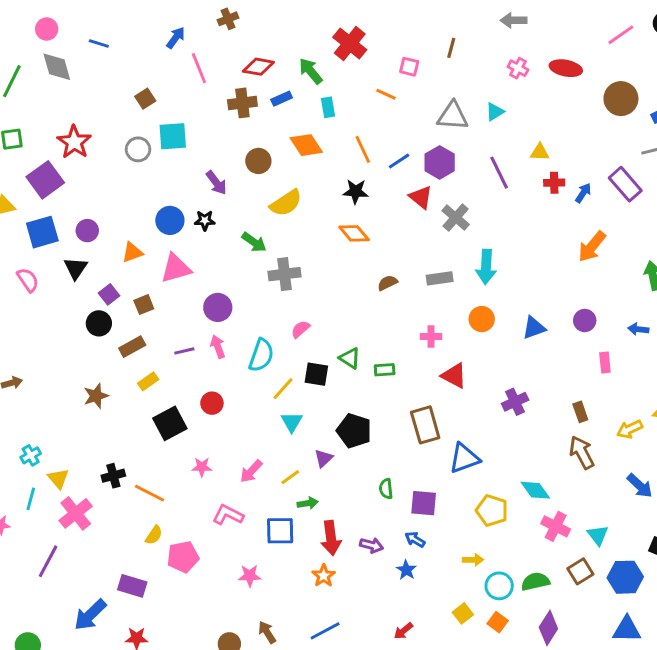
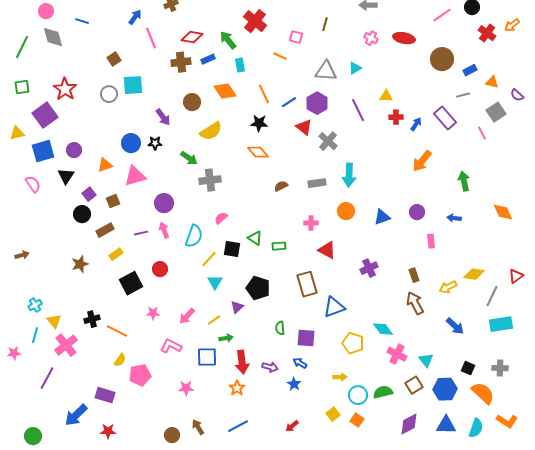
purple diamond: (548, 628) -> (409, 424), moved, turned 30

